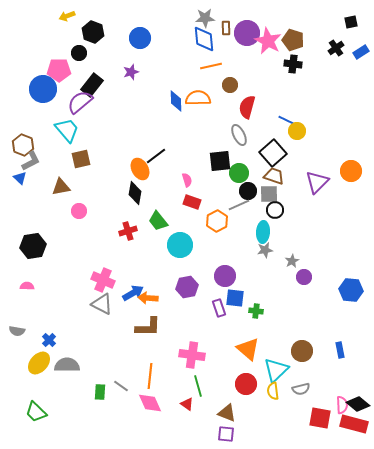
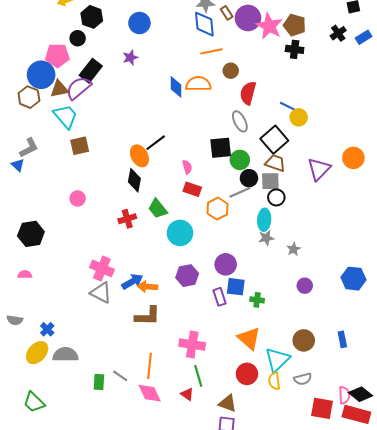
brown rectangle: (226, 28) -> (227, 13), turned -32
brown hexagon: (23, 145) -> (29, 97), moved
brown triangle: (61, 187) -> (59, 89), moved
purple circle: (304, 277) -> (305, 286), moved

